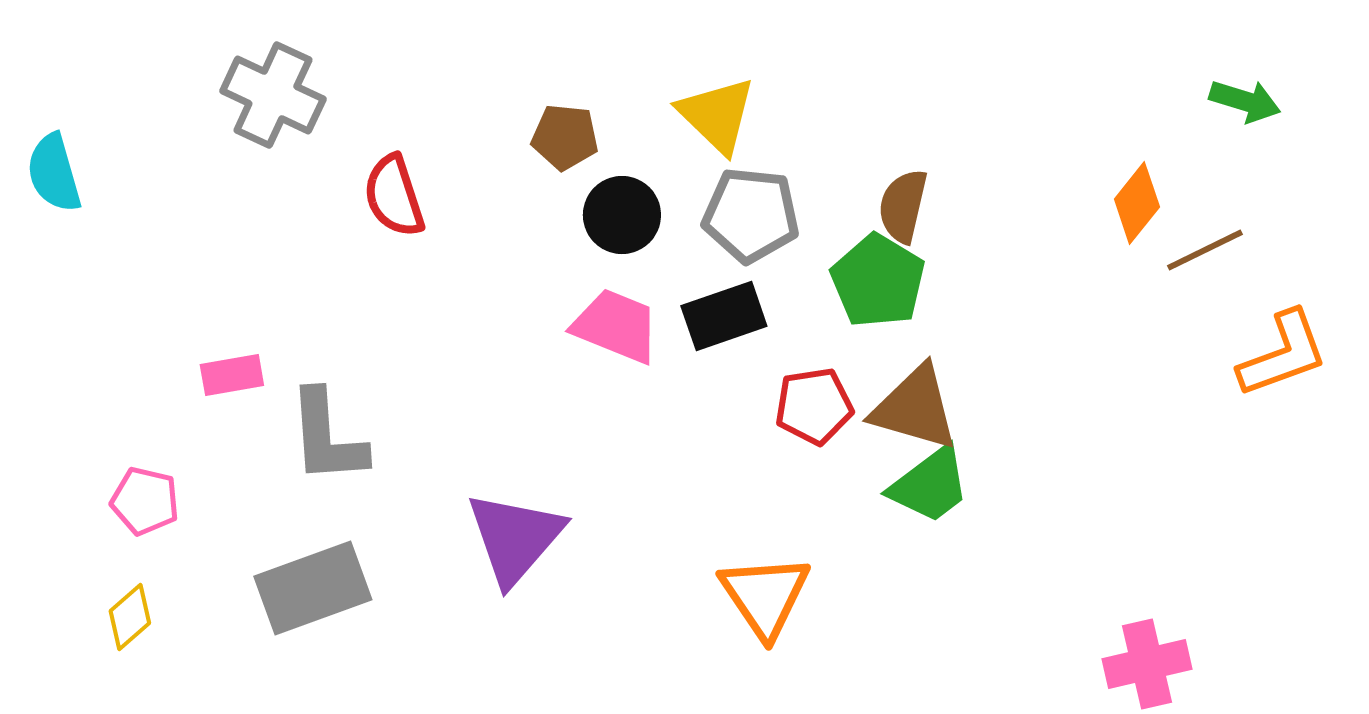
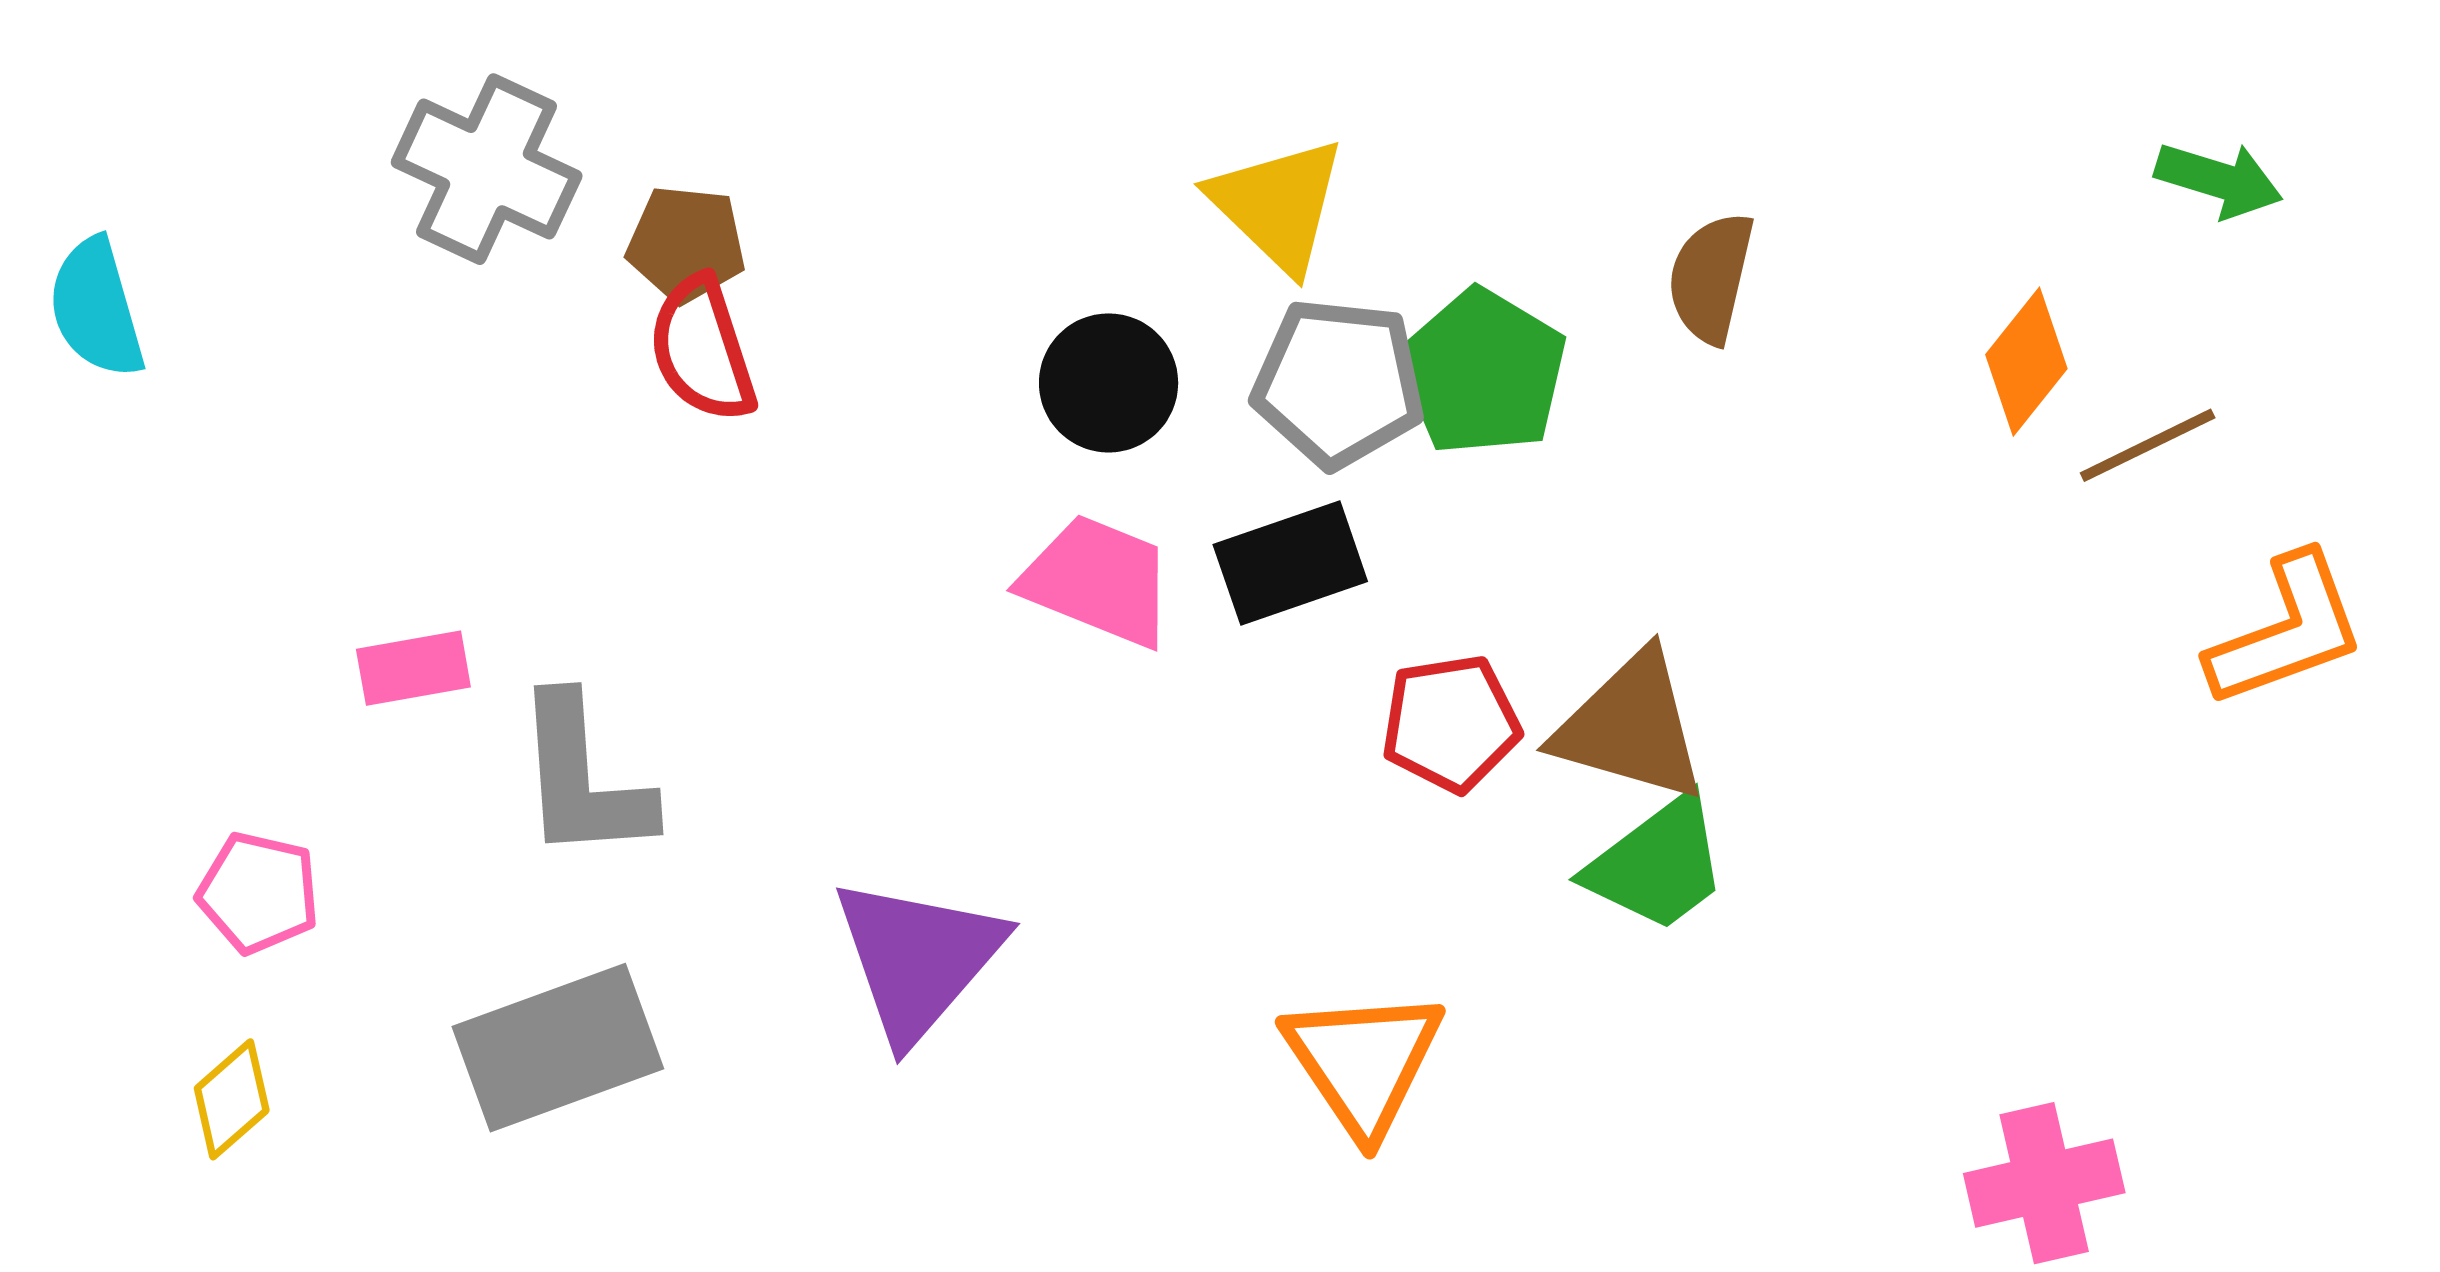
brown pentagon: (565, 137) -> (686, 244), moved
brown semicircle: (903, 206) -> (1711, 278), moved
green pentagon: (878, 281) -> (1483, 372), moved

